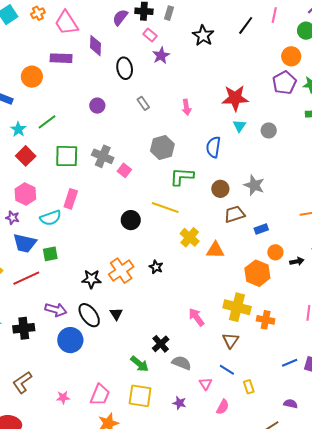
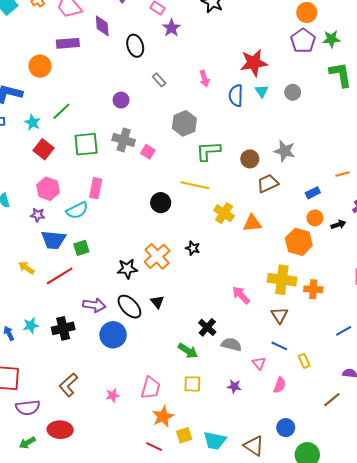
purple circle: (97, 106) -> (121, 100), moved
blue semicircle: (213, 147) -> (236, 96), moved
blue rectangle: (261, 229) -> (313, 193), moved
yellow square: (140, 396) -> (192, 384), size x0.7

